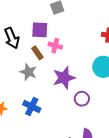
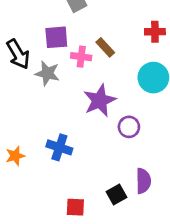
brown rectangle: (37, 53) -> (105, 47), moved
gray star: (28, 72) -> (47, 73), moved

